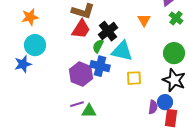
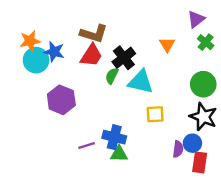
cyan circle: (35, 45) -> (36, 60), moved
blue star: (23, 64) -> (54, 52), moved, turned 30
blue cross: (100, 66) -> (114, 137), moved
purple hexagon: (81, 74) -> (61, 100), moved
green triangle: (89, 111) -> (119, 154), moved

